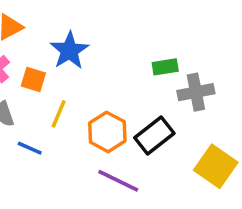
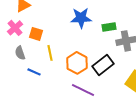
blue star: (69, 51) -> (81, 18), moved, turned 30
yellow line: (59, 114) -> (50, 53), turned -35

